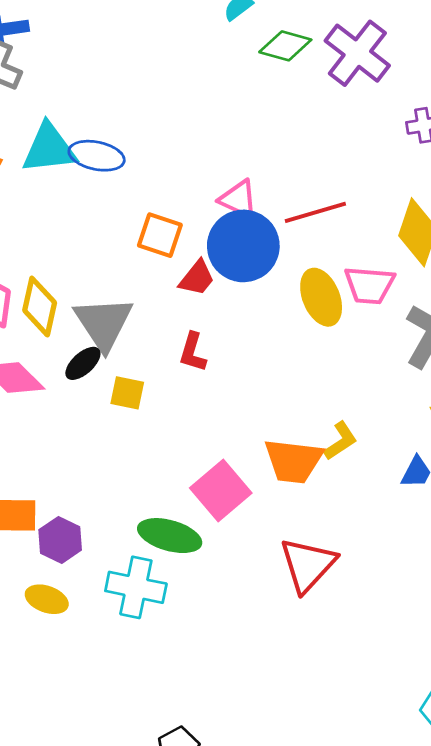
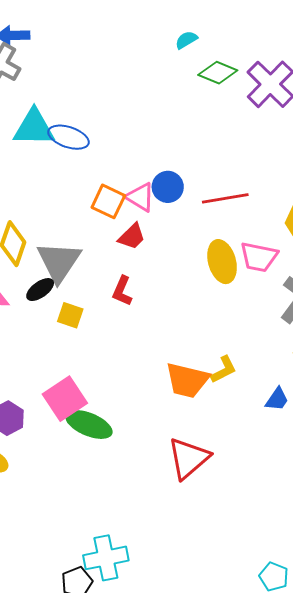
pink triangle: (238, 199) -> (140, 197), moved
blue circle: (243, 246) -> (168, 187), moved, size x0.6
pink square: (221, 490) -> (65, 399), moved
cyan cross: (136, 587) -> (106, 558), moved, turned -30

